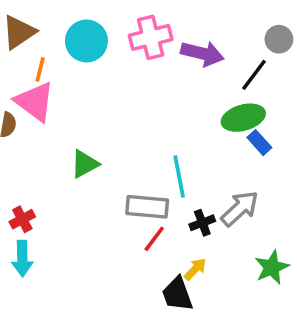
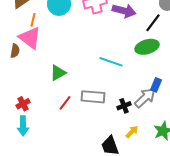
blue rectangle: (259, 143) -> (156, 85), moved, turned 64
cyan line: (179, 176) -> (111, 62), moved, turned -60
red line: (154, 239) -> (65, 103), moved
yellow arrow: (195, 269) -> (132, 132), moved

